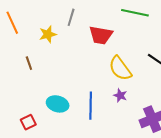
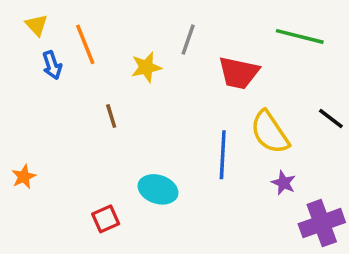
purple star: (120, 95) -> (284, 183), moved
blue line: (91, 106) -> (223, 155), moved

